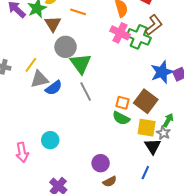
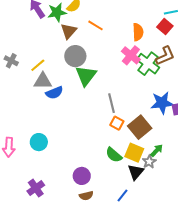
gray line: (86, 92) -> (111, 103), moved
green semicircle: (121, 118) -> (114, 155), moved

